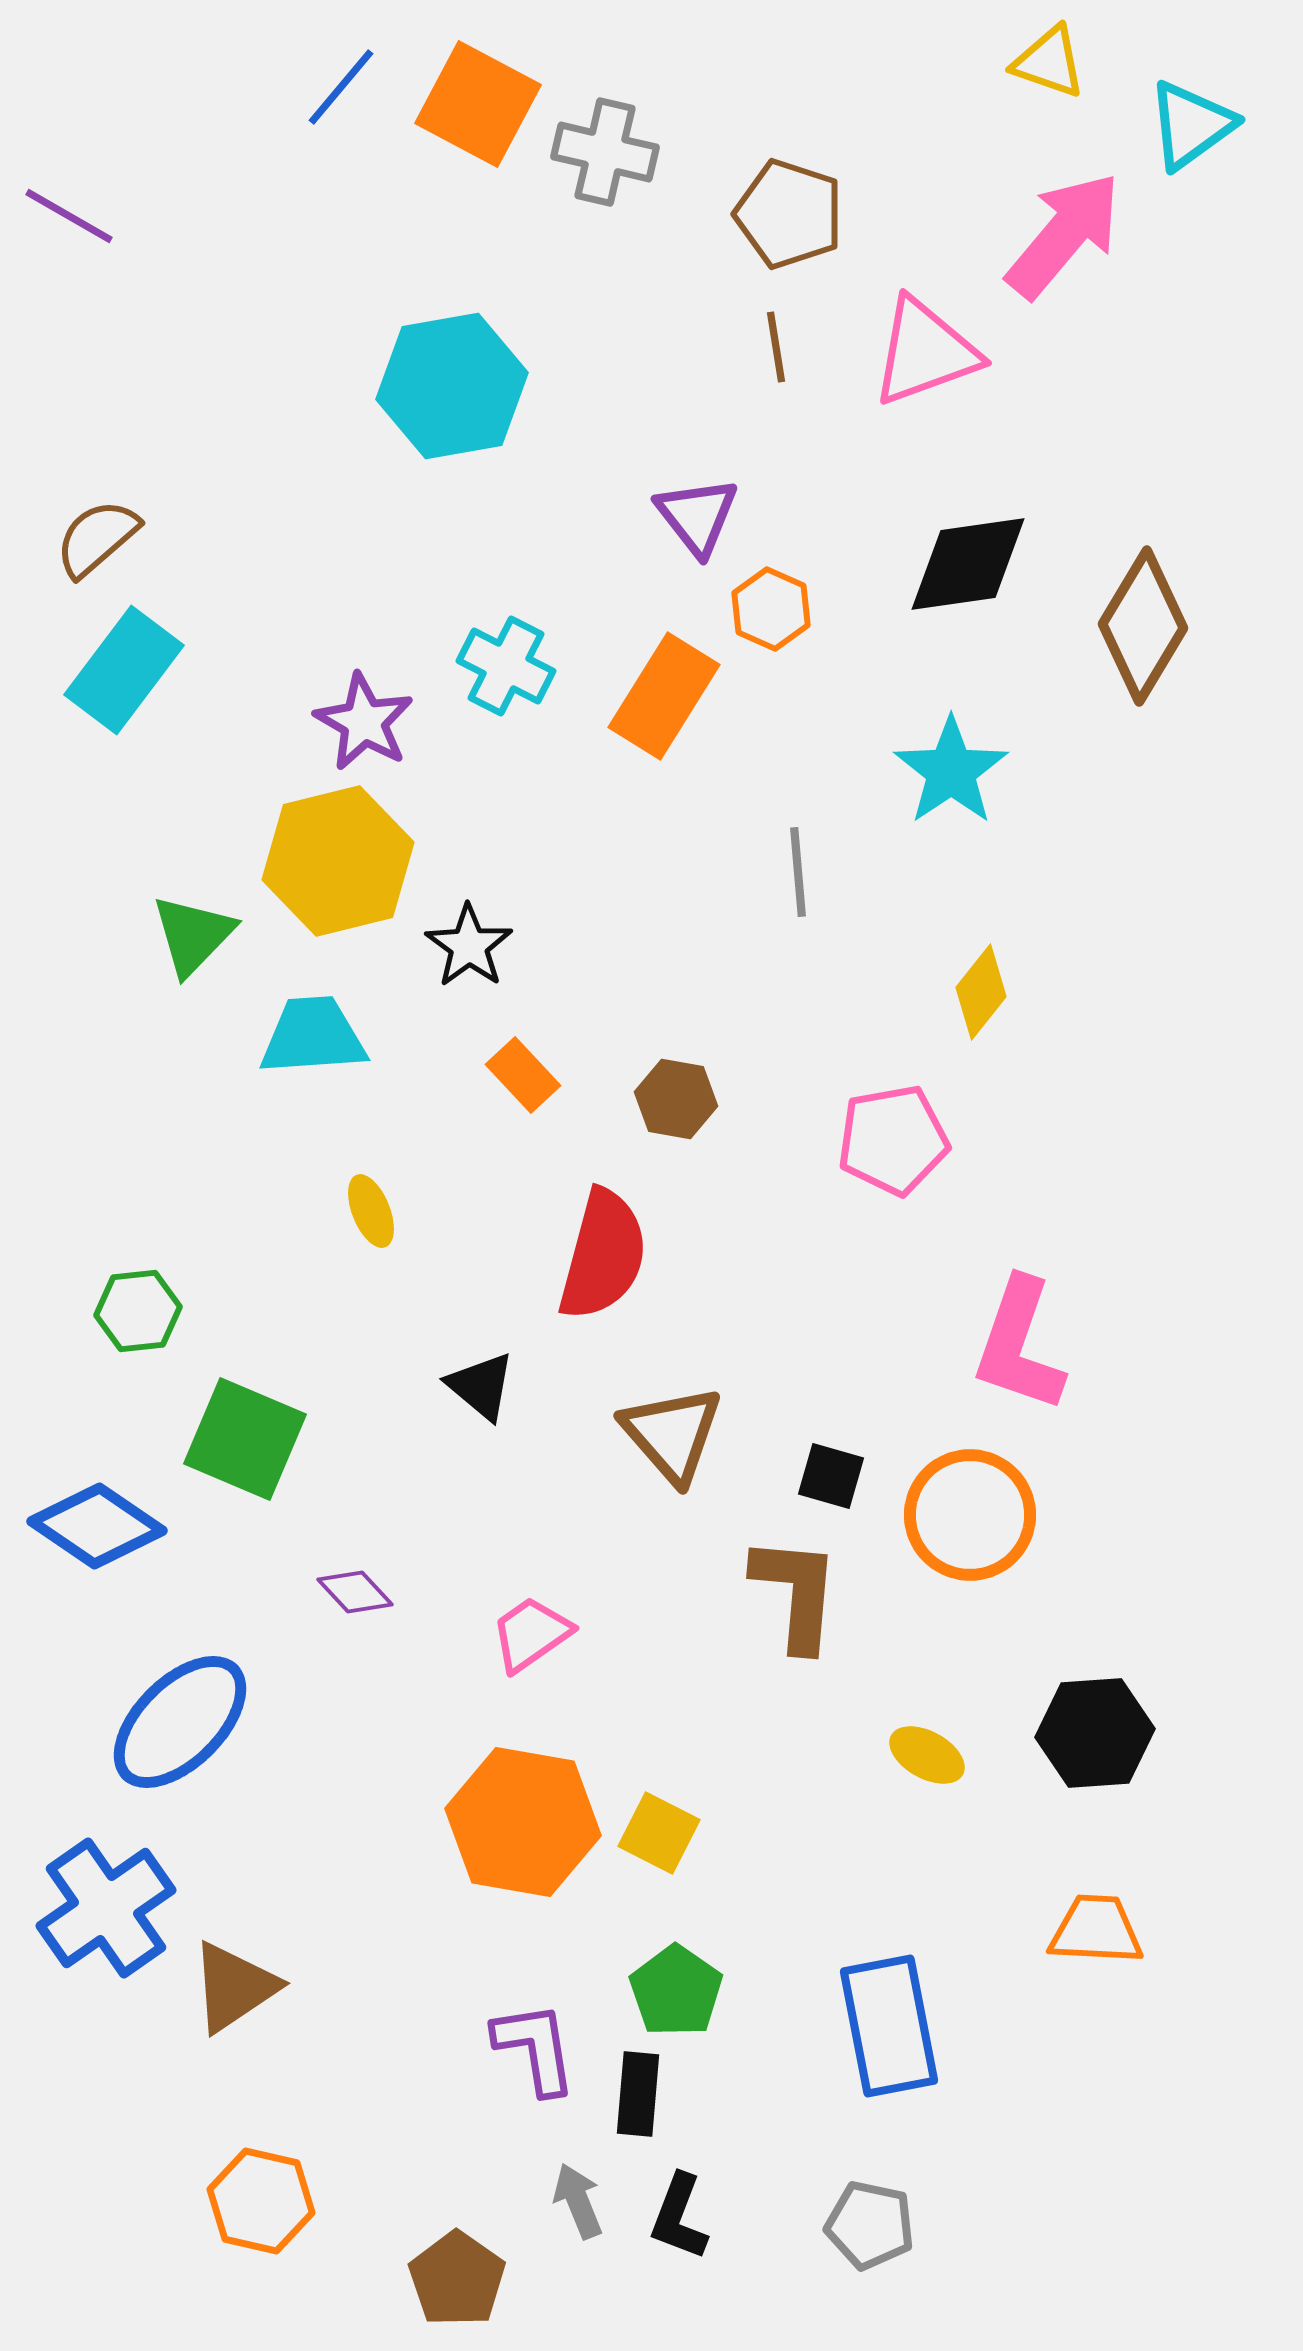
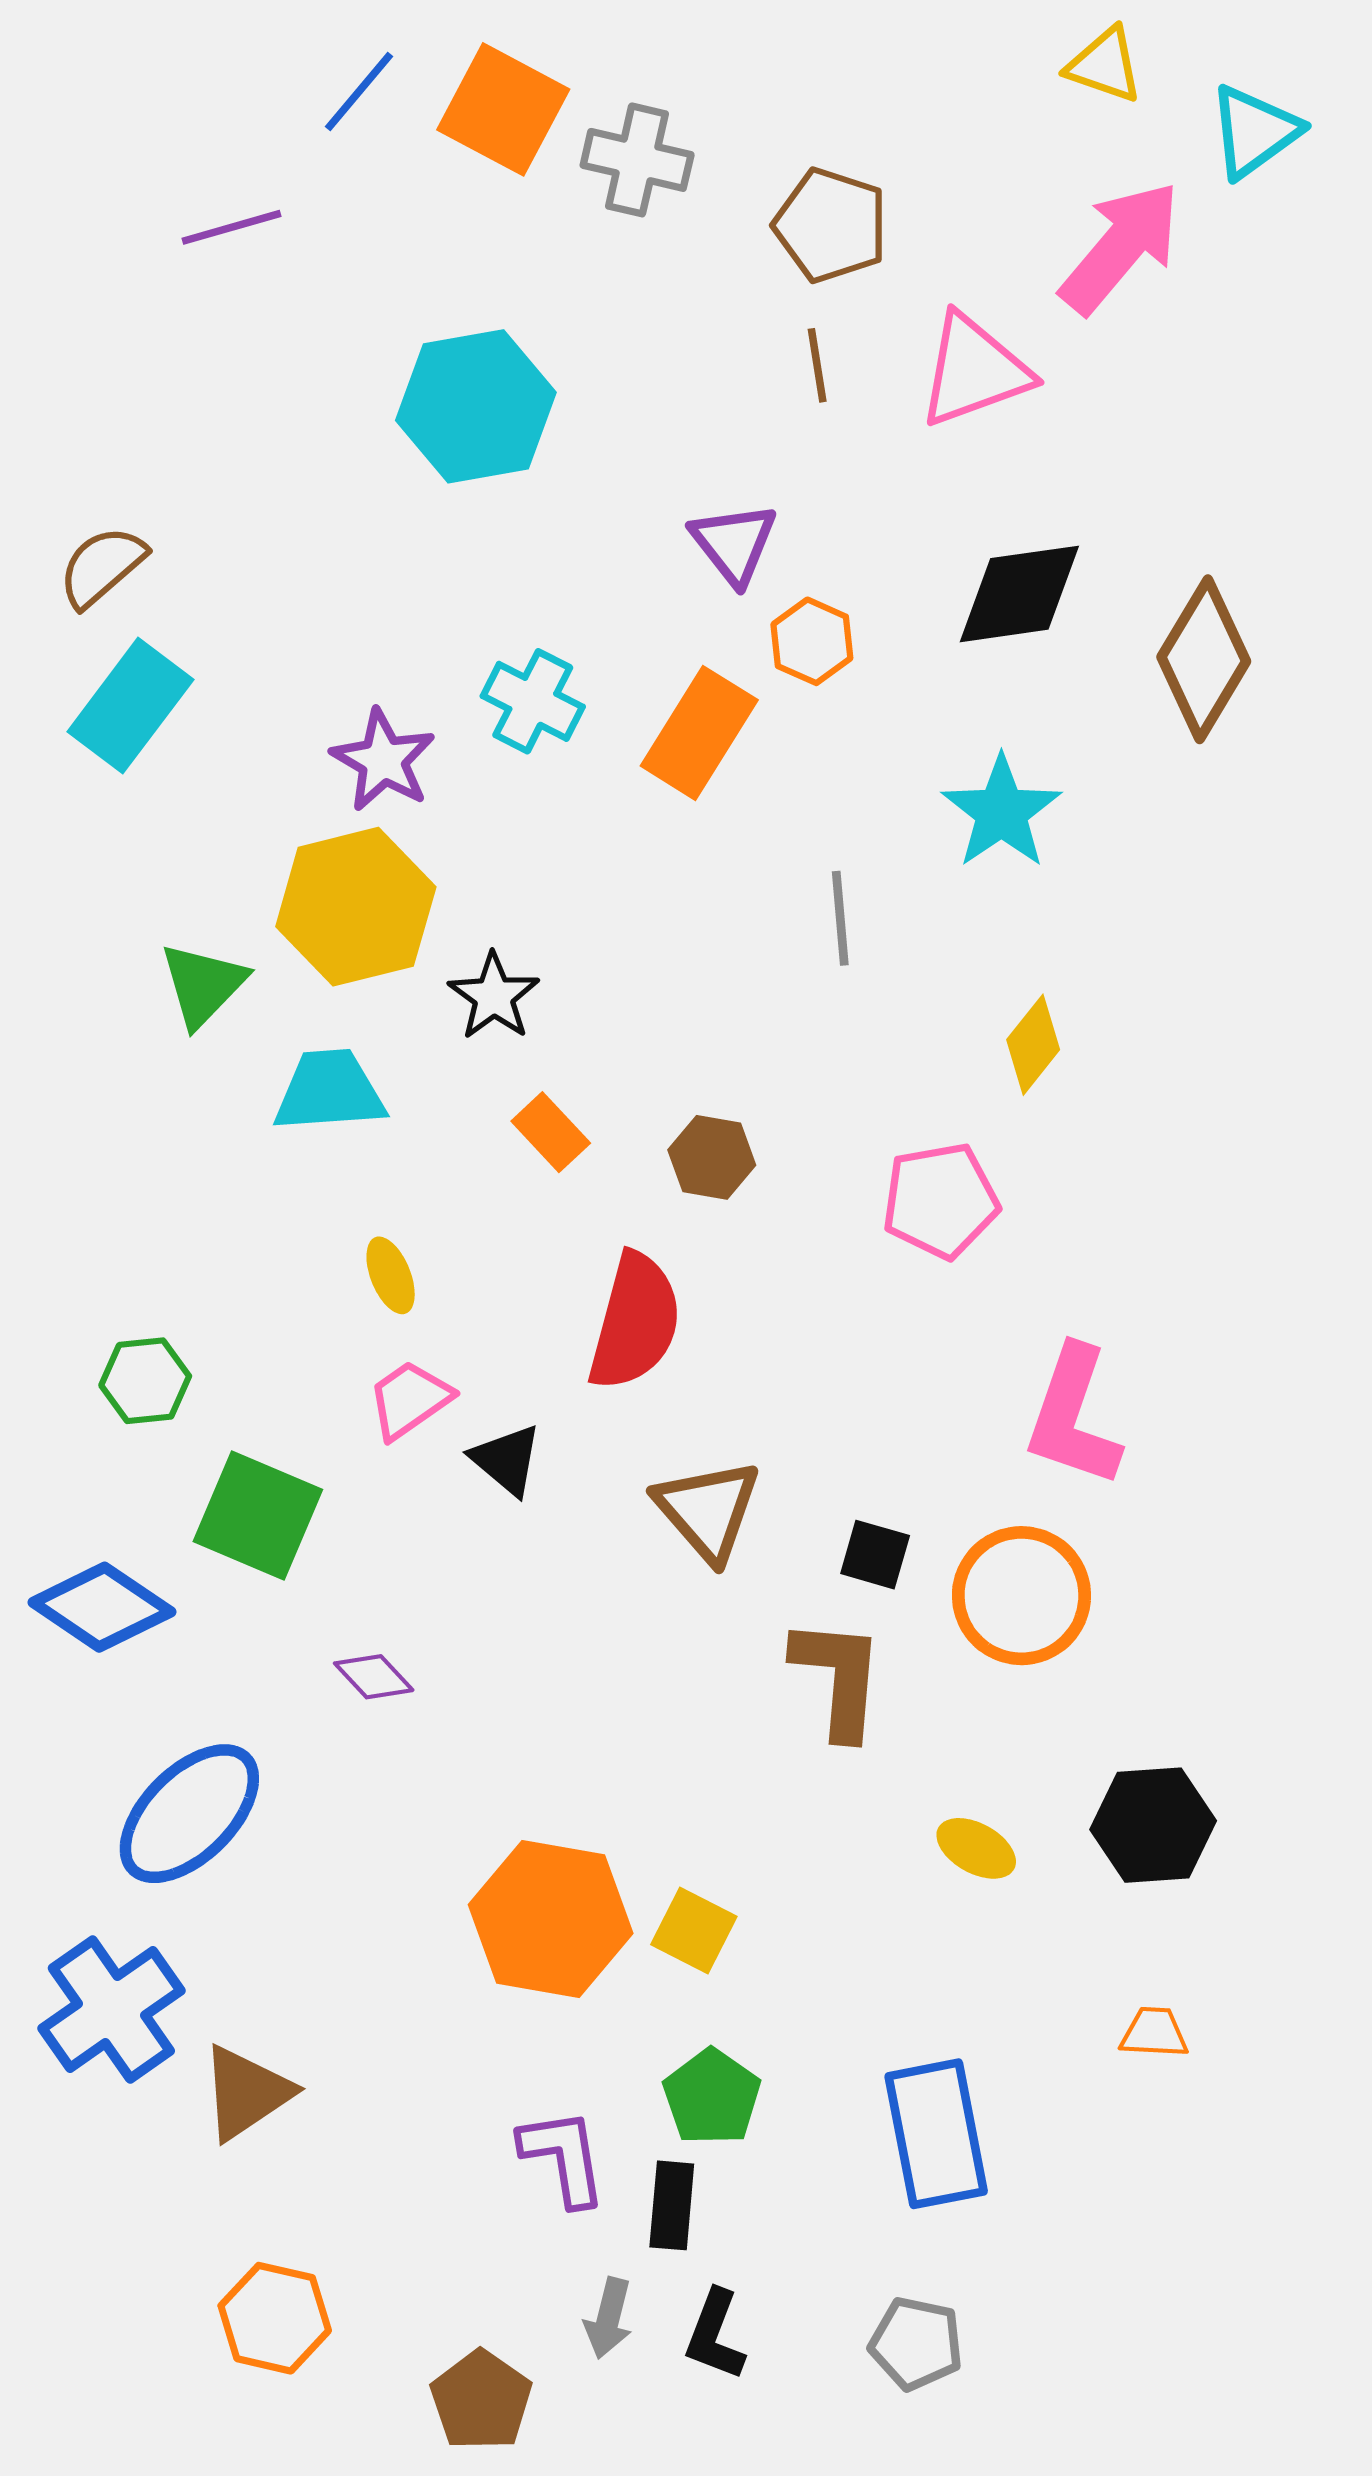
purple line: (69, 216) -> (232, 227), moved, turned -46
pink trapezoid: (531, 1634) -> (410, 1400), moved
orange trapezoid: (1096, 1930) -> (1154, 2033), size x0.7
gray arrow: (578, 2201) -> (609, 2318), turned -144

